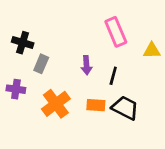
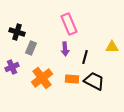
pink rectangle: (116, 32) -> (69, 24), moved
yellow triangle: (152, 51) -> (112, 47), moved
purple cross: (16, 89) -> (12, 67), turned -32

